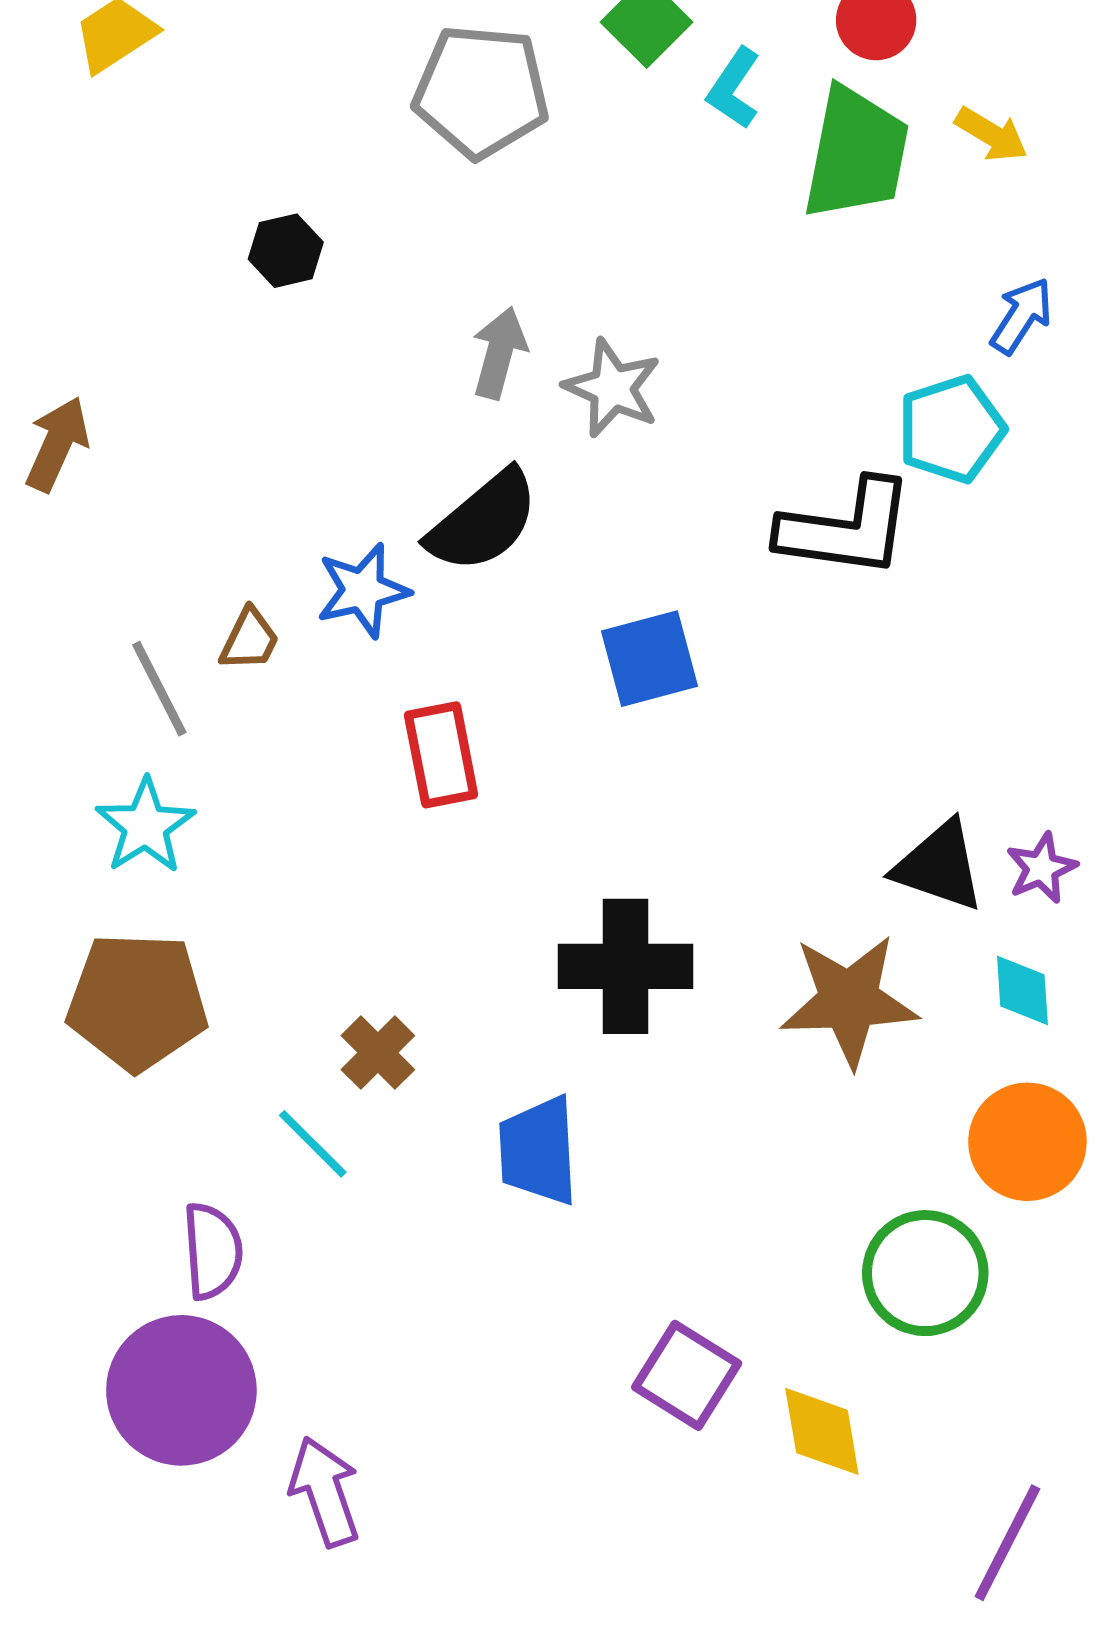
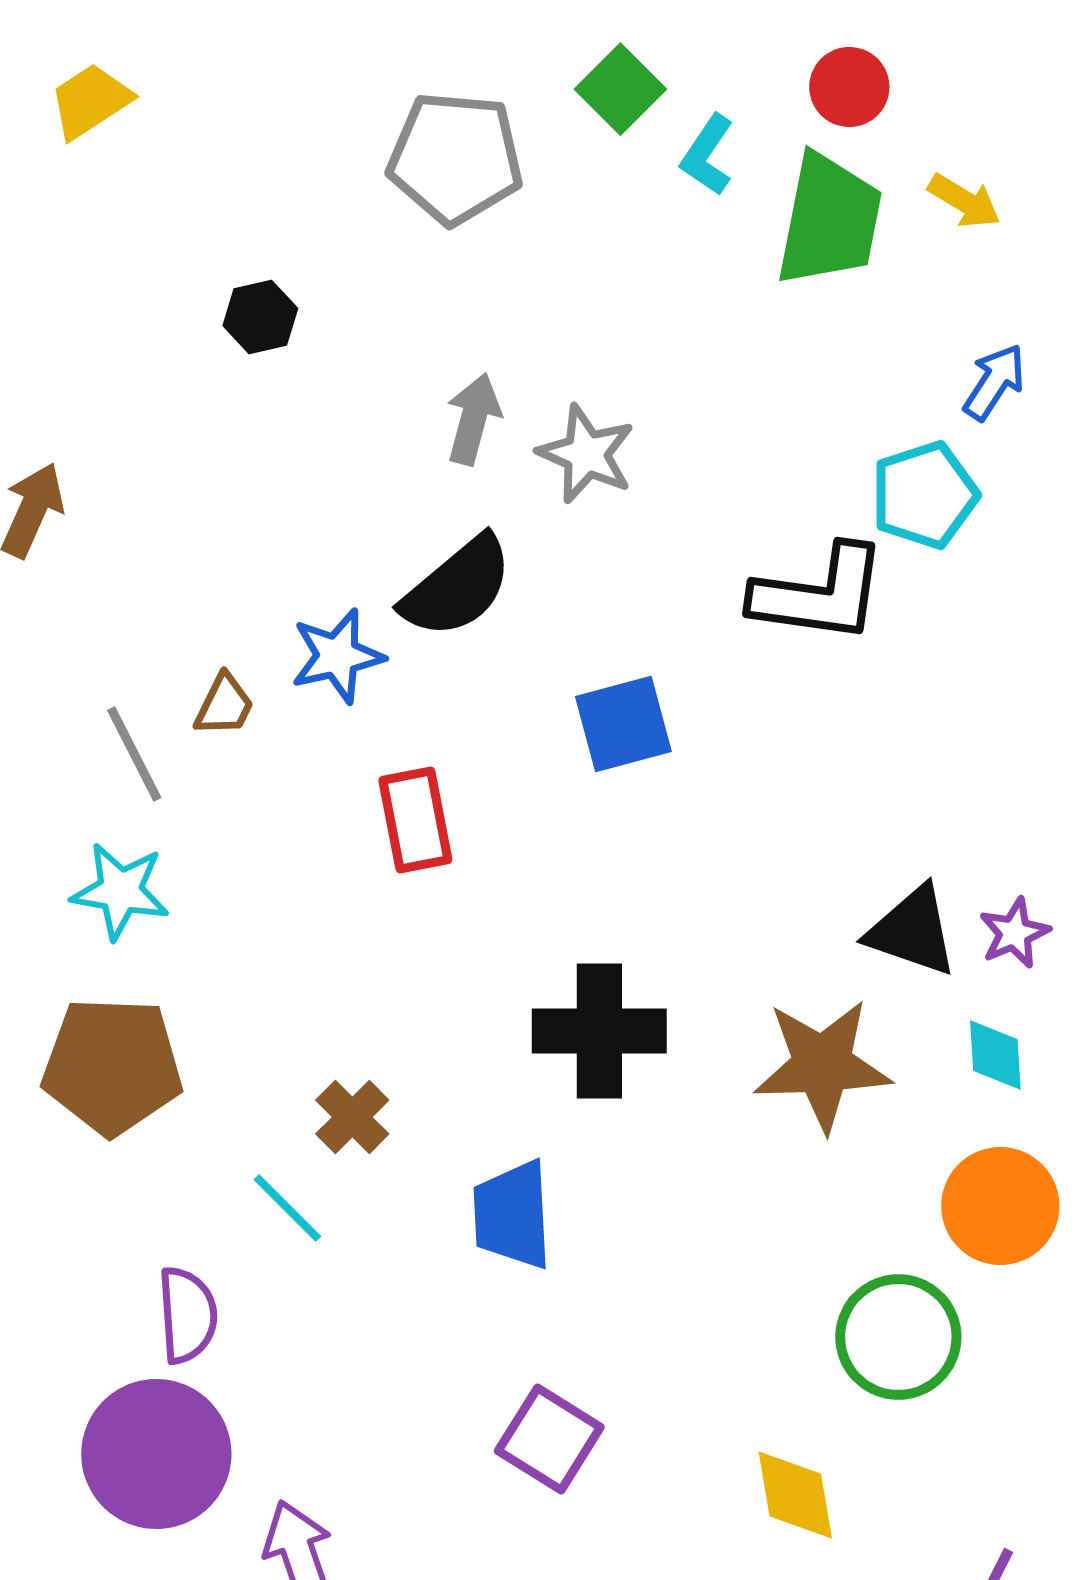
cyan star: (145, 826) -> (120, 891), turned -30
purple square: (687, 1375) -> (549, 1439), moved

